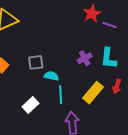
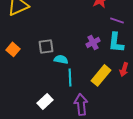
purple line: (110, 25) -> (117, 20), moved
white rectangle: (31, 105) -> (45, 101), moved

